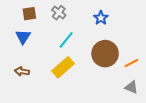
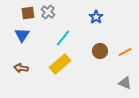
gray cross: (59, 13) -> (48, 12), moved
brown circle: (105, 54) -> (100, 51), size x0.6
orange line: (131, 63) -> (125, 52), moved

